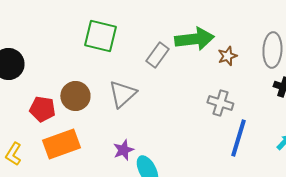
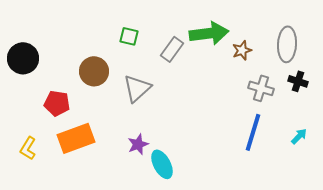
green square: (100, 36) -> (129, 36), moved, size x0.6
brown circle: (75, 96) -> (94, 71), moved
gray cross: (220, 103) -> (261, 88), moved

